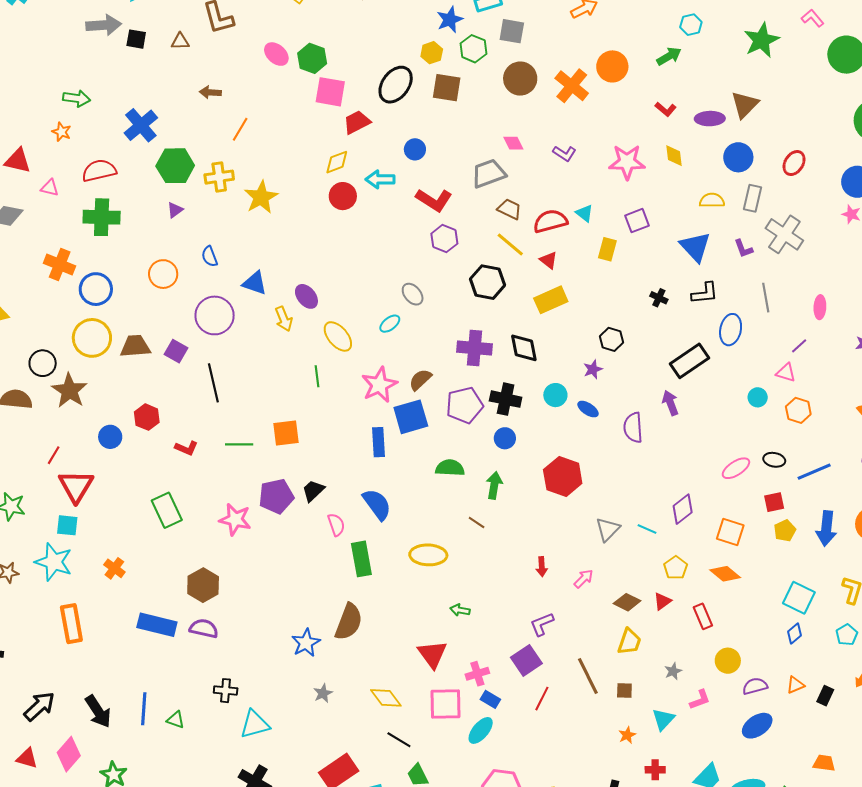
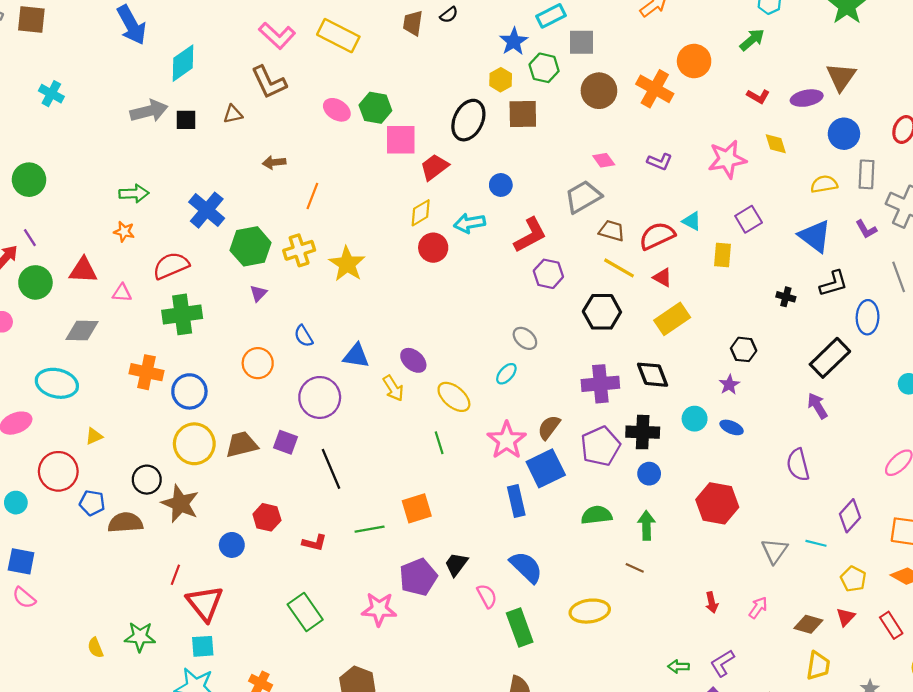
red L-shape: (434, 200) -> (530, 235), turned -51
purple semicircle: (633, 428) -> (798, 465), moved
green arrow: (460, 610) -> (679, 667), moved

